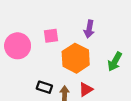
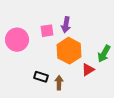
purple arrow: (89, 29) -> (66, 25), moved
red triangle: (86, 89) -> (88, 70), moved

